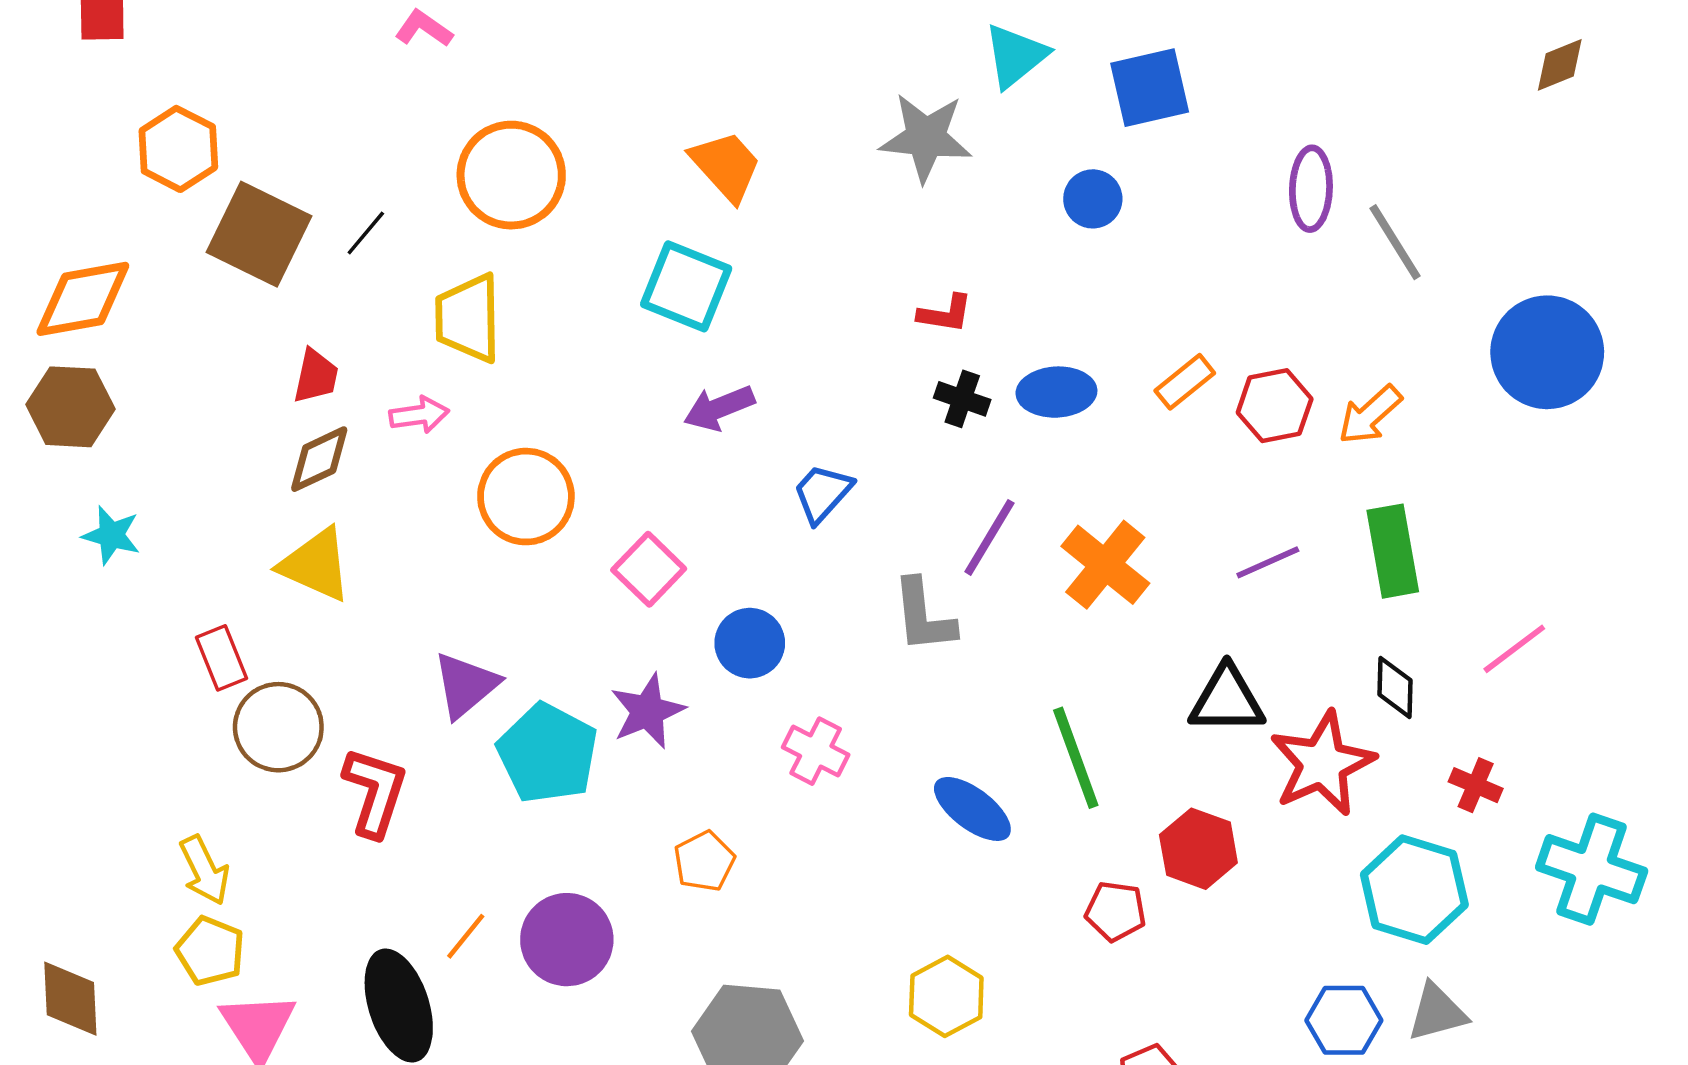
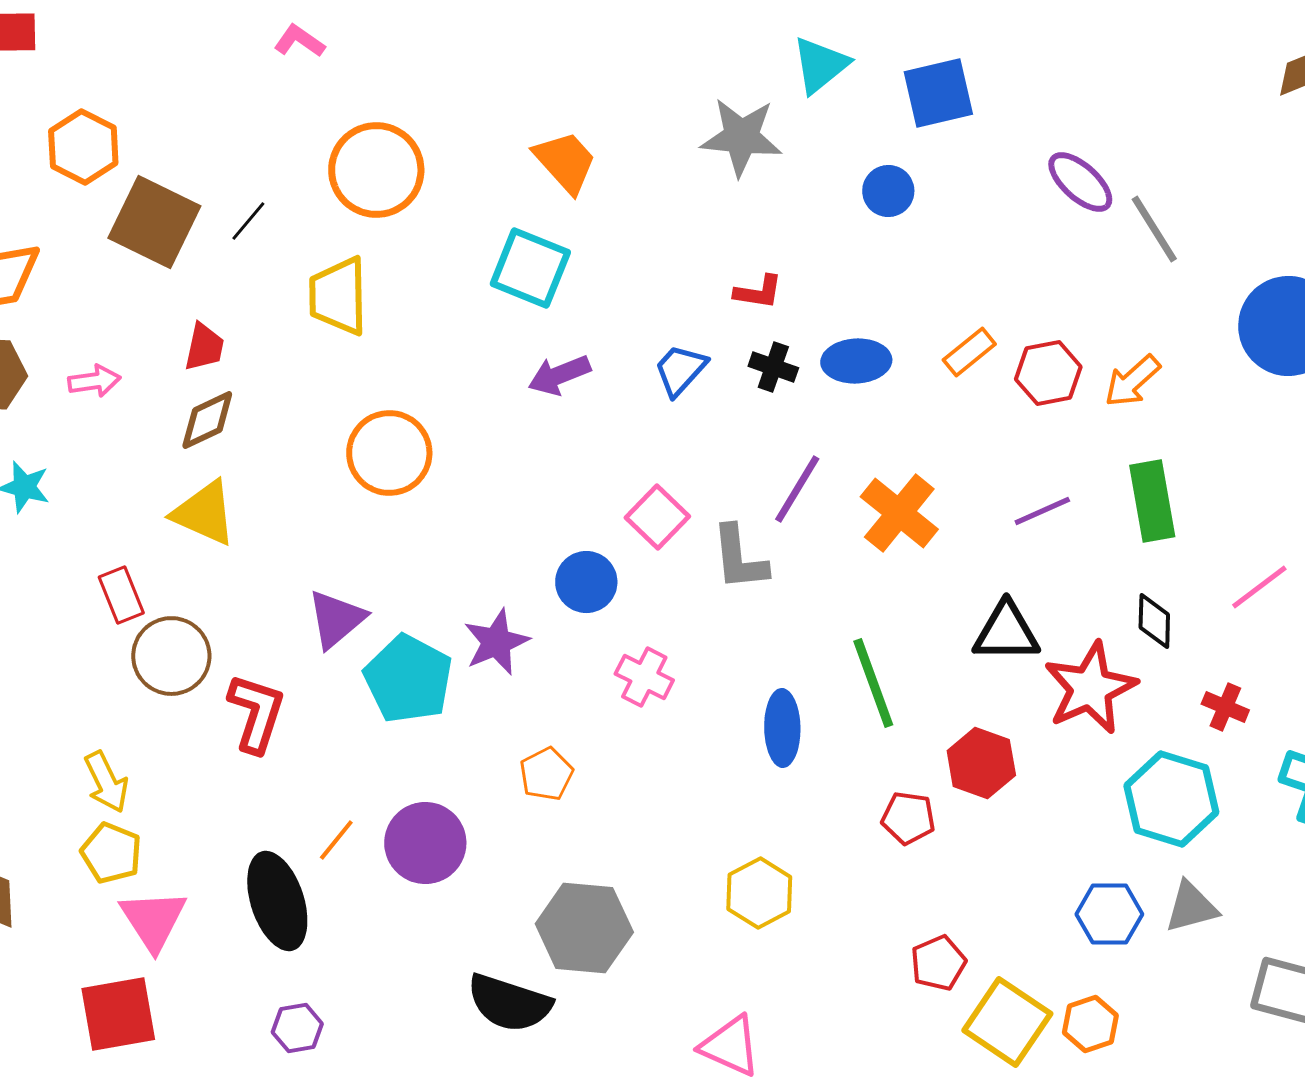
purple ellipse: (1311, 189) -> (1080, 182), turned -50
pink arrow: (419, 415) -> (94, 381), moved
blue trapezoid: (822, 493) -> (680, 370), moved
pink square: (649, 569) -> (657, 517), moved
blue ellipse: (972, 809) -> (782, 728), turned 52

